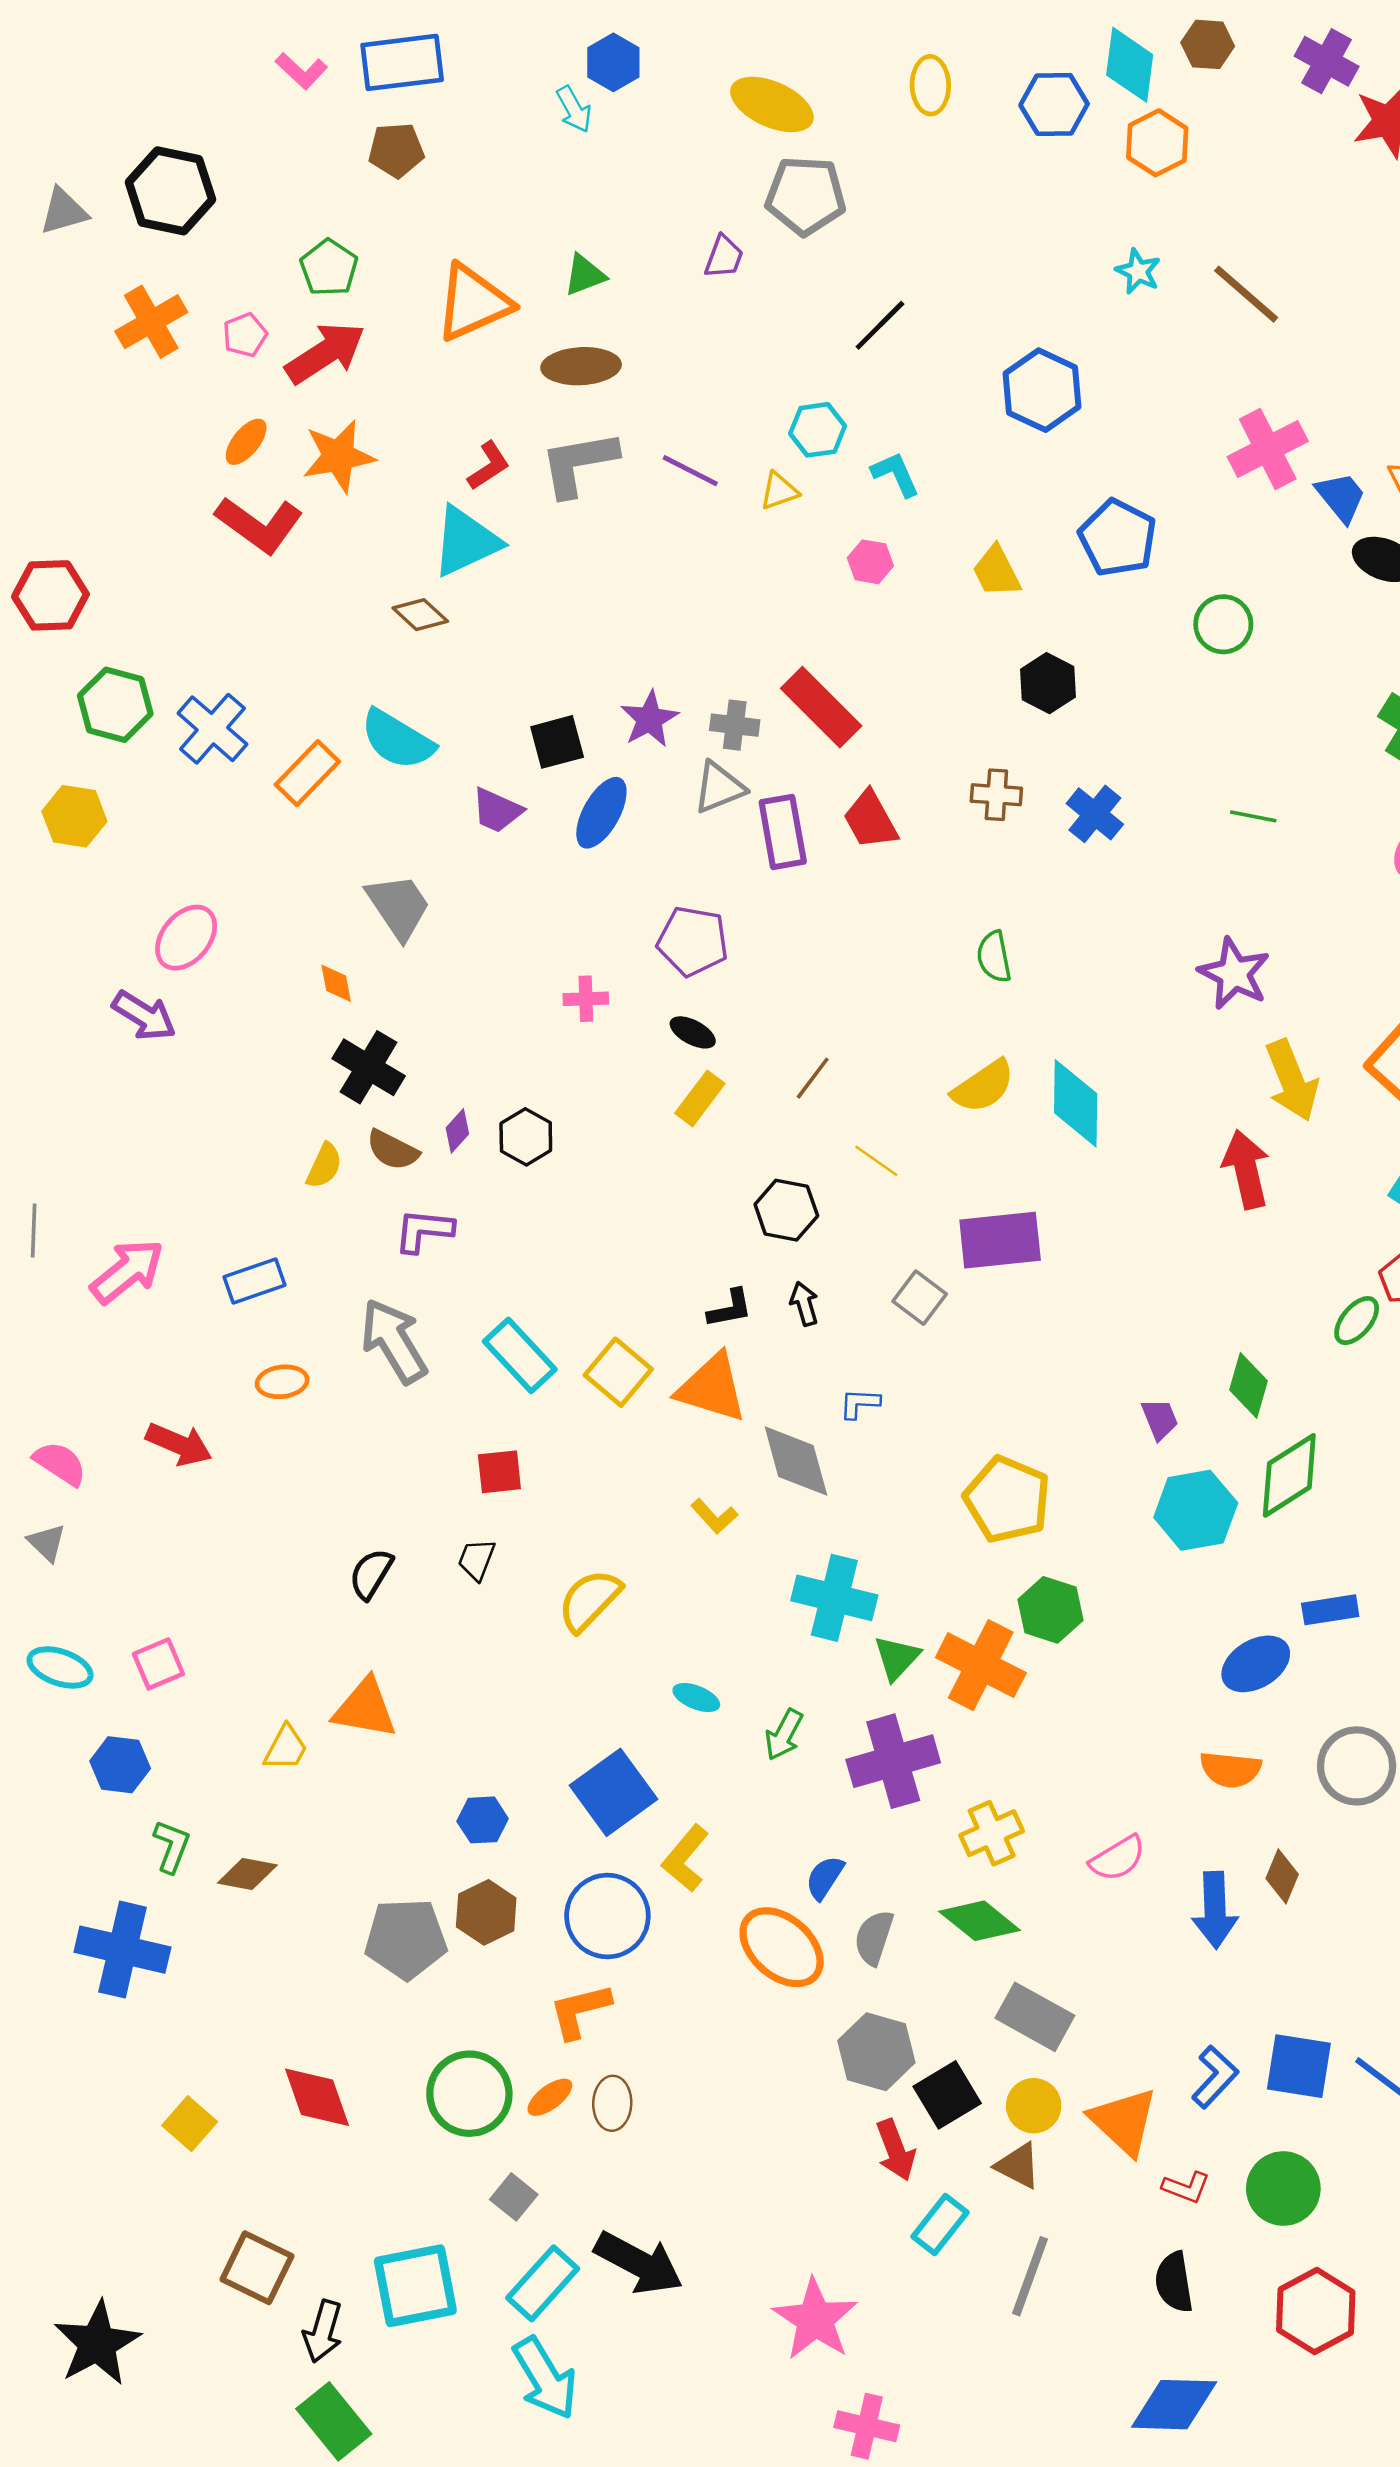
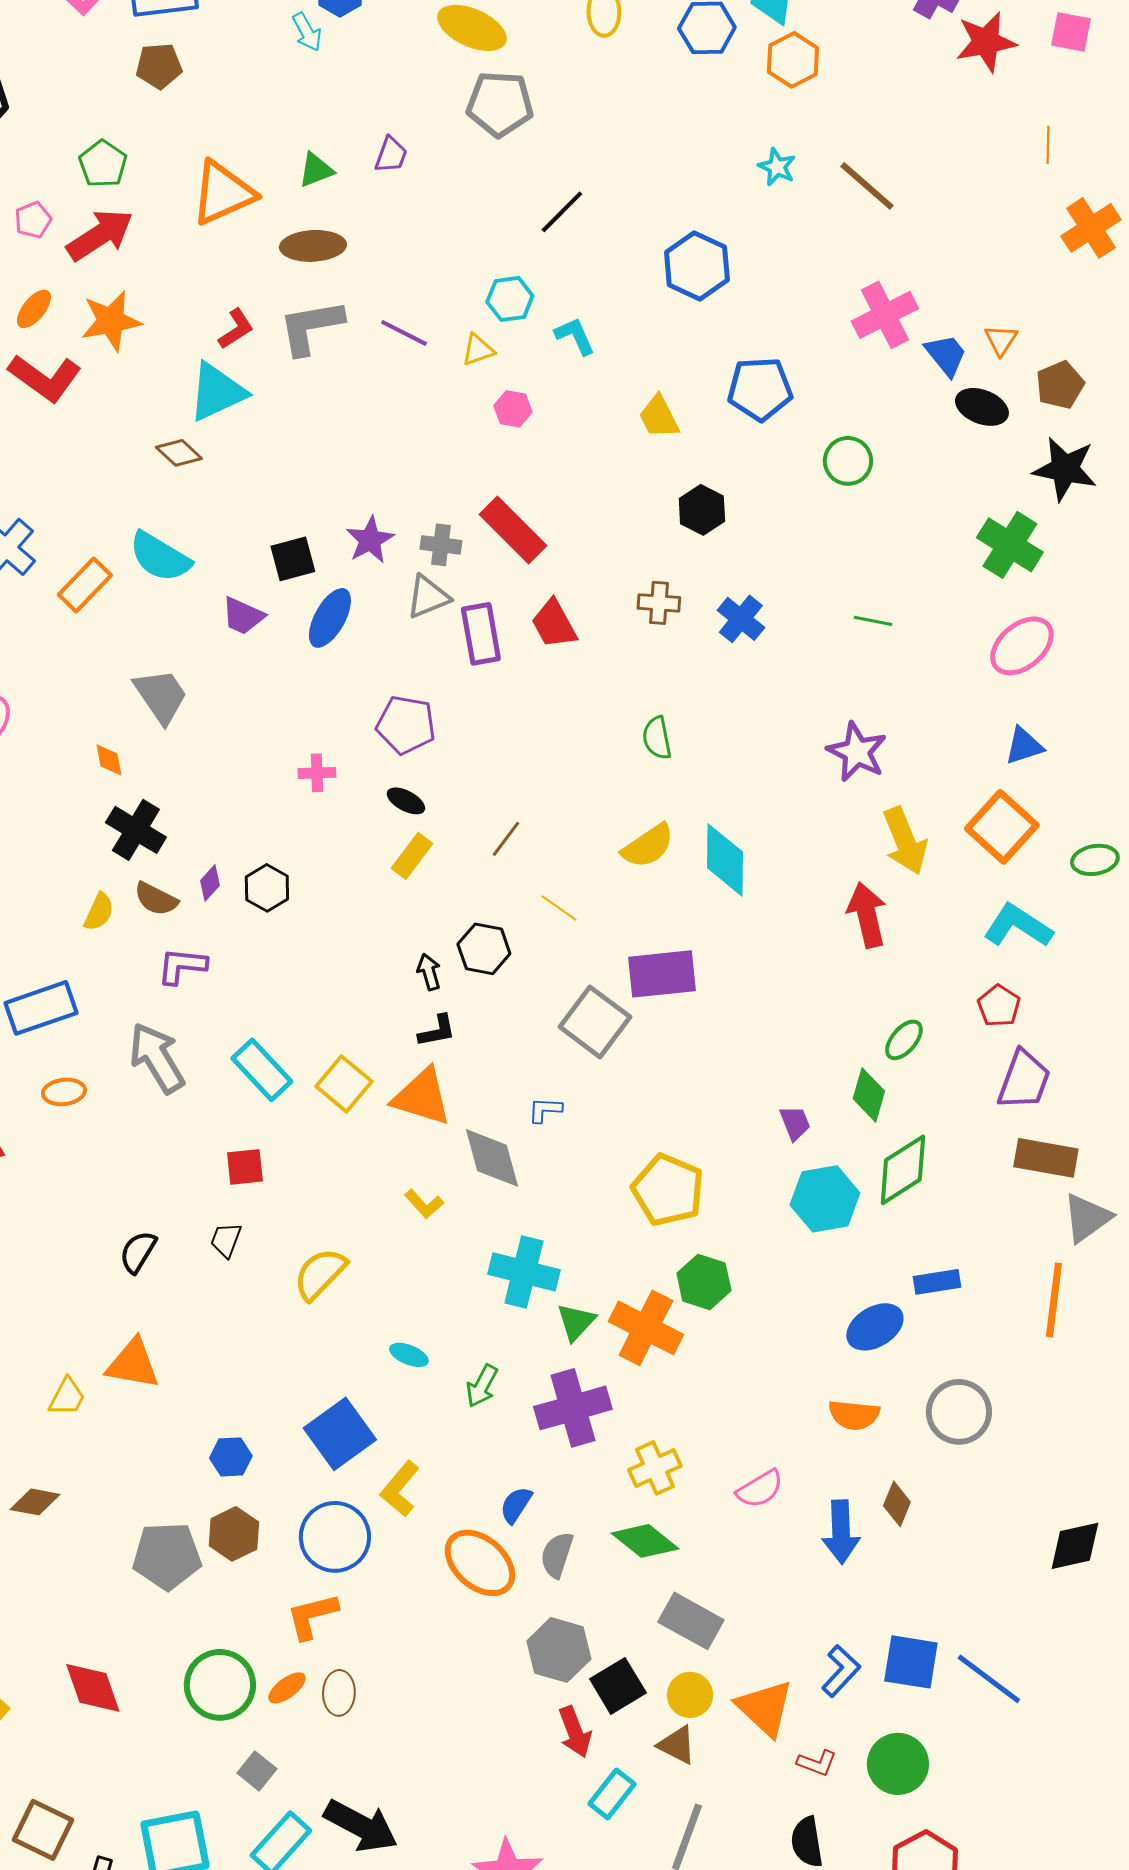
purple trapezoid: (724, 257) -> (391, 155), moved
blue pentagon: (1118, 538) -> (760, 389), turned -30
pink hexagon: (870, 562) -> (513, 409), moved
blue rectangle: (255, 1281) -> (41, 1008), size x1.4
gray square: (920, 1298) -> (595, 1022), size x1.6
black arrow: (804, 1304) -> (429, 972), moved
green ellipse: (1357, 1321) -> (904, 1040), moved

